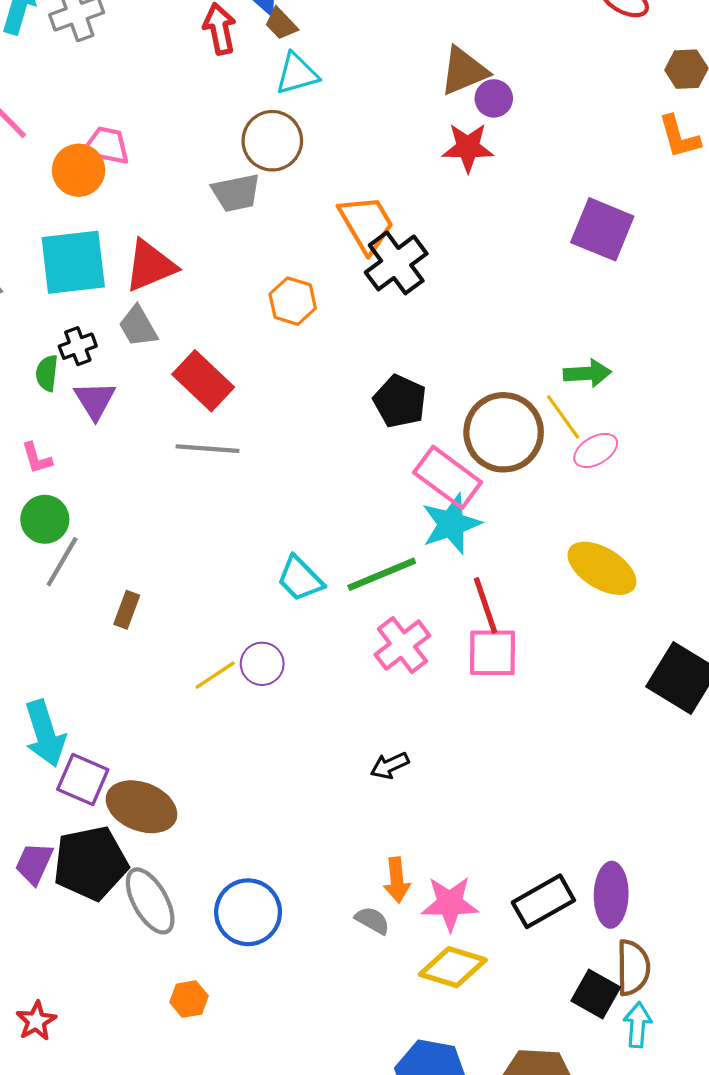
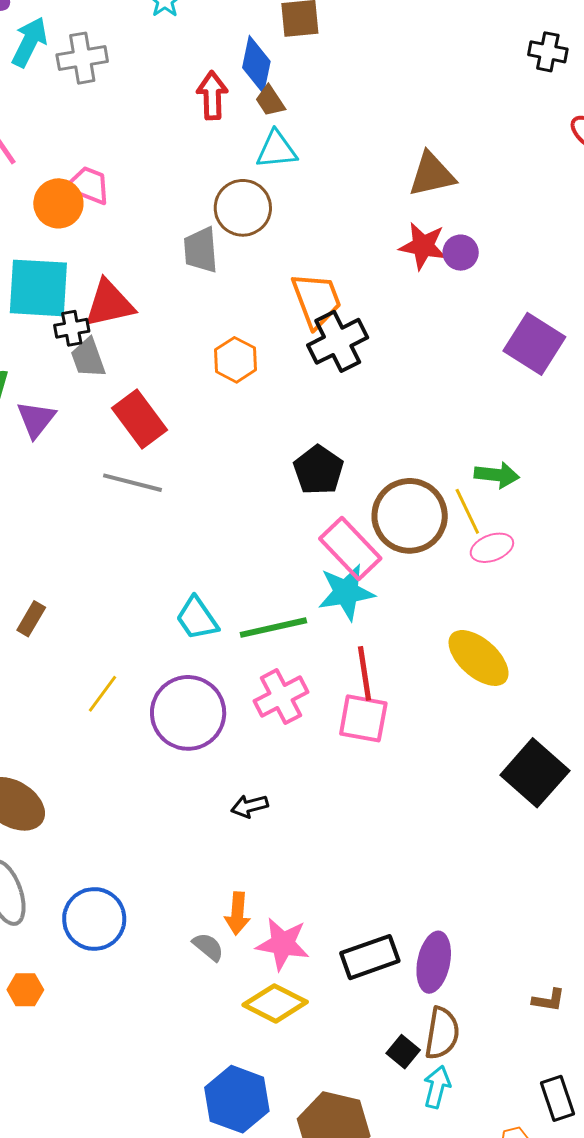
purple circle: (494, 98) -> (461, 253), moved
gray trapezoid: (236, 193) -> (201, 250), turned 87
black cross: (78, 346) -> (72, 328), moved
purple circle: (262, 664) -> (188, 713), moved, size x1.8
yellow line: (215, 675) -> (102, 694), turned -30
black square: (596, 994) -> (403, 1052), size x0.7

